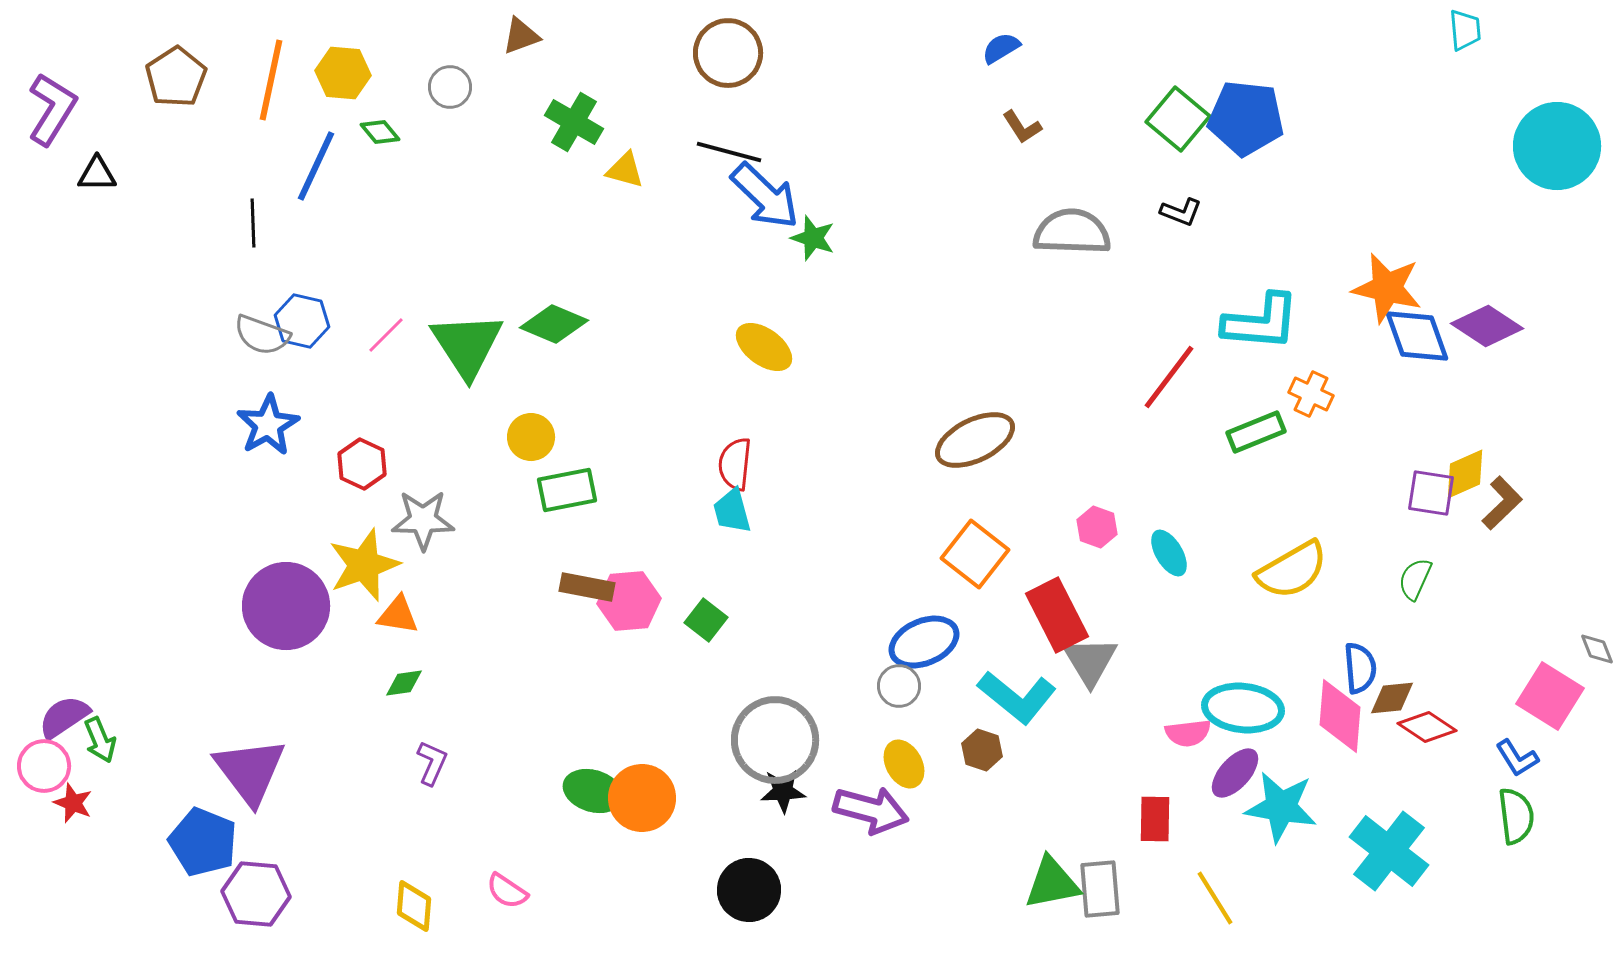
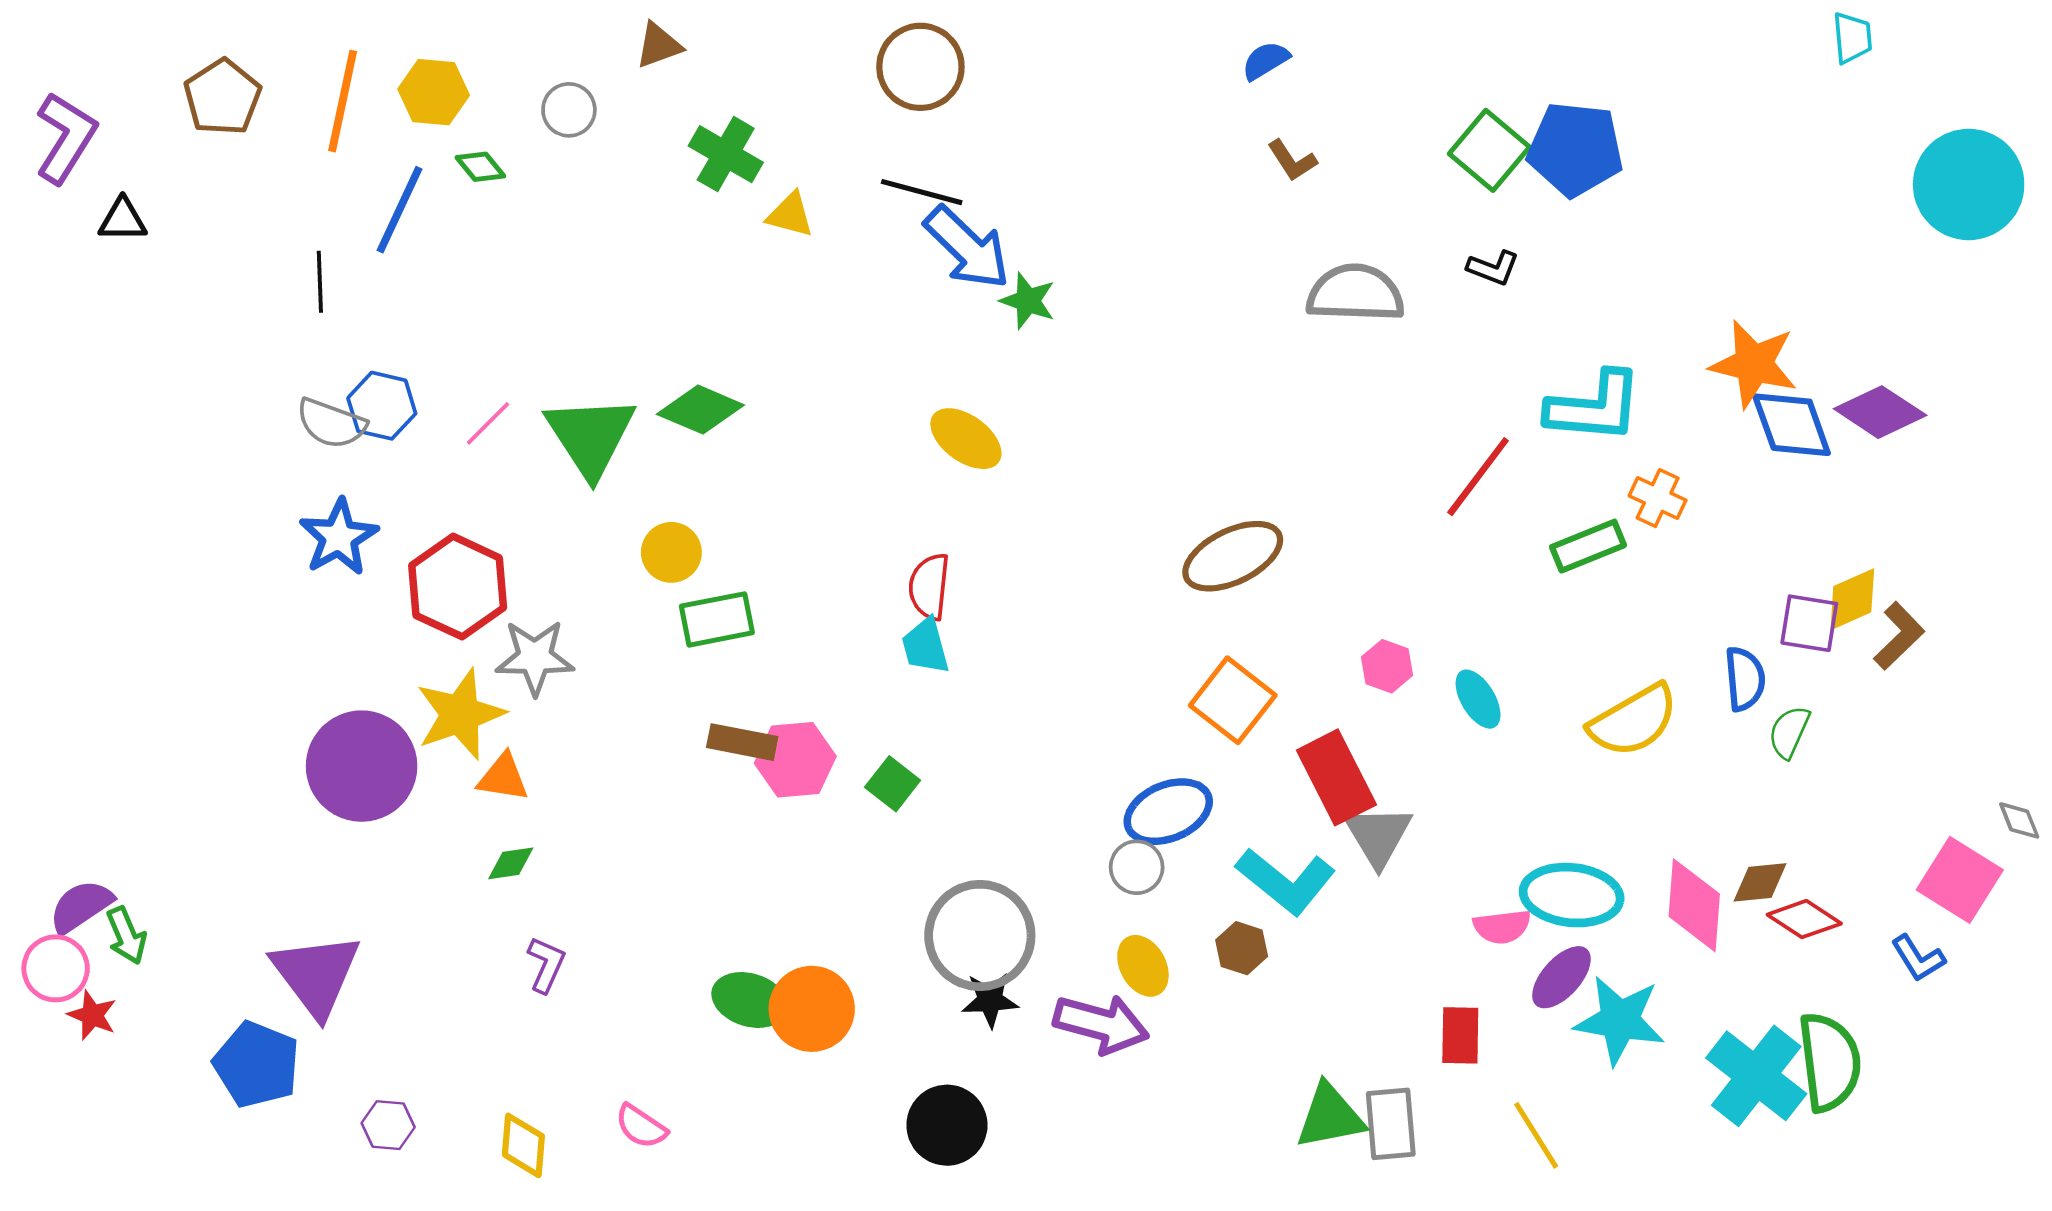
red hexagon: (362, 464) -> (458, 587), size x1.6
blue semicircle: (1360, 668) -> (1745, 679), moved
green semicircle: (1516, 816) -> (1830, 1062), moved, size x1.4
purple hexagon: (256, 894) -> (388, 1125), moved, size x0.6

